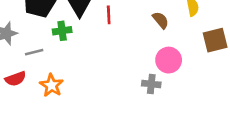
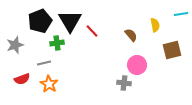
red line: (109, 15) -> (92, 31), turned -40
gray line: (34, 52) -> (44, 63), moved

